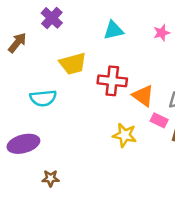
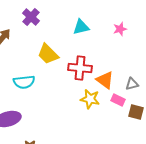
yellow trapezoid: (73, 64) -> (48, 54), turned 60
yellow star: (125, 135) -> (90, 99), moved

